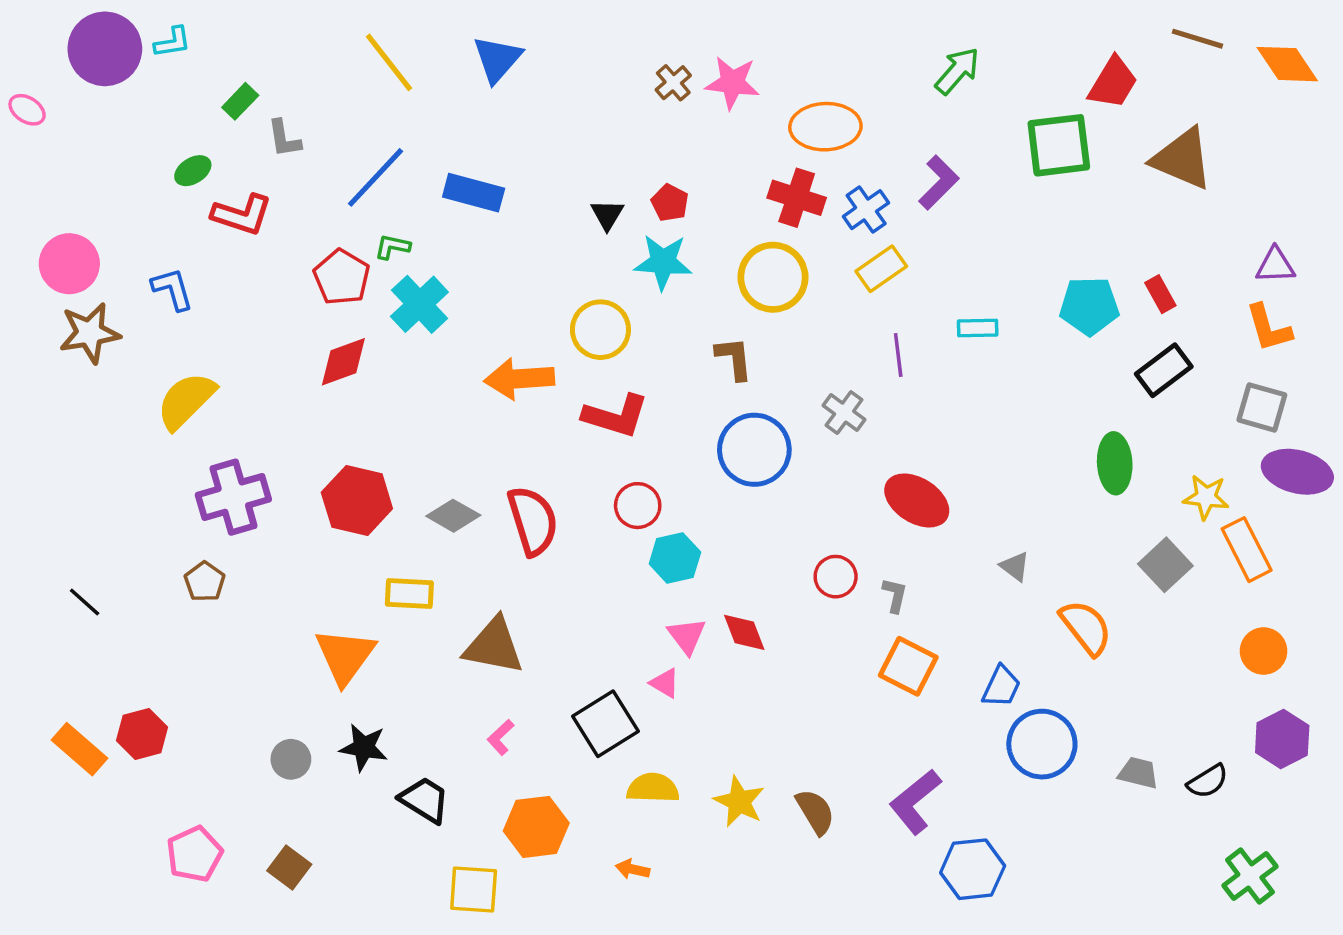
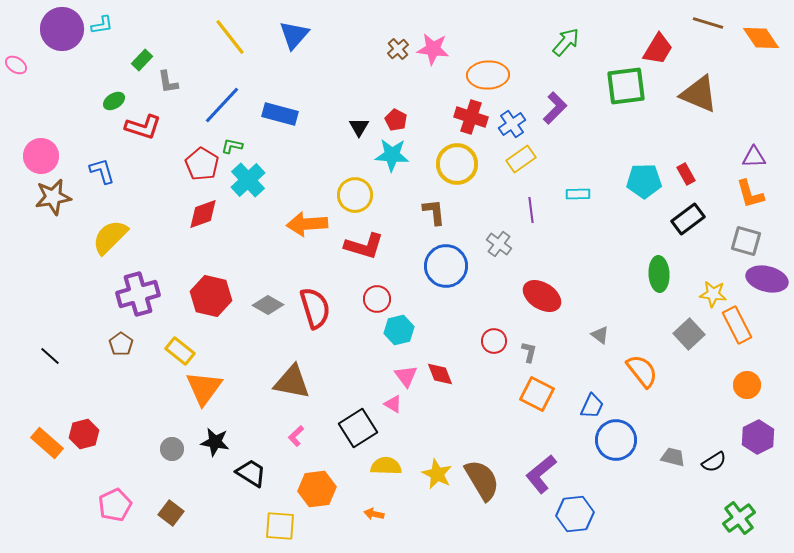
yellow rectangle: (409, 594) -> (180, 351), moved, turned 36
brown semicircle: (815, 812) -> (482, 480), size x1.5

